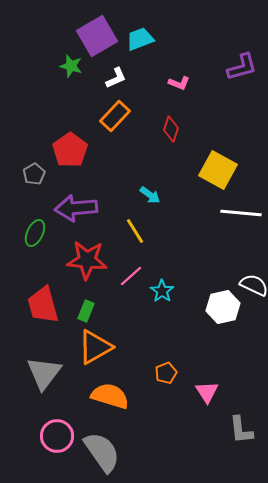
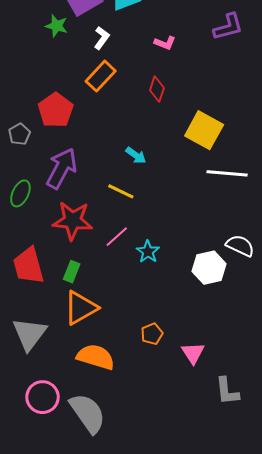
white L-shape: (116, 78) -> (102, 38), turned -30
purple arrow: (76, 208) -> (62, 168), turned 123
yellow line: (135, 231) -> (121, 191), turned -32

